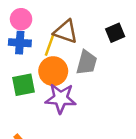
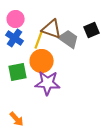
blue cross: (20, 43) -> (15, 38), turned 30
gray trapezoid: (87, 62) -> (69, 39), moved, turned -70

